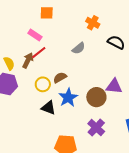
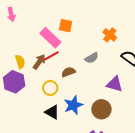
orange square: (47, 13) -> (66, 26), moved
pink rectangle: (35, 35) -> (50, 38), size x1.5
brown semicircle: (60, 78) -> (68, 72), moved
purple triangle: (114, 86) -> (115, 84), moved

